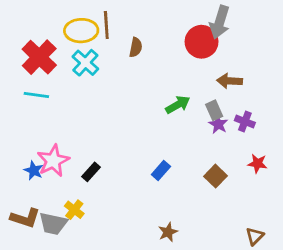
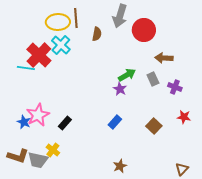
gray arrow: (220, 22) -> (120, 16), moved
red cross: (39, 57) -> (39, 55), moved
purple star: (218, 124) -> (120, 89), moved

